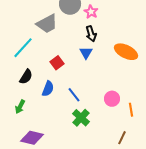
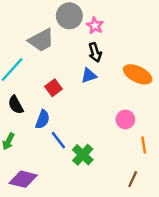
blue triangle: (86, 53) -> (89, 76), turned 40
black semicircle: (26, 77) -> (16, 105), turned 119
blue line: (74, 95) -> (58, 140), moved
pink circle: (112, 99) -> (125, 119), moved

